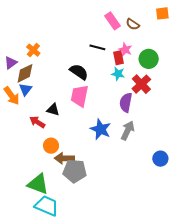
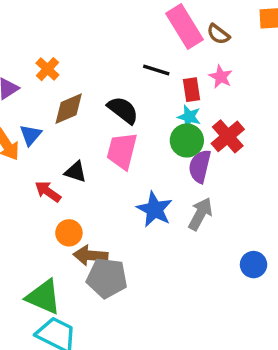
pink rectangle: (113, 21) -> (185, 27), size x1.4
pink star: (125, 50) -> (221, 77), moved
green circle: (149, 59) -> (187, 140), moved
brown diamond: (25, 73) -> (69, 109), moved

